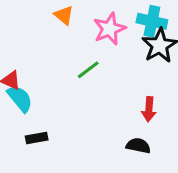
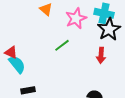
red arrow: (149, 109) -> (101, 55), moved

